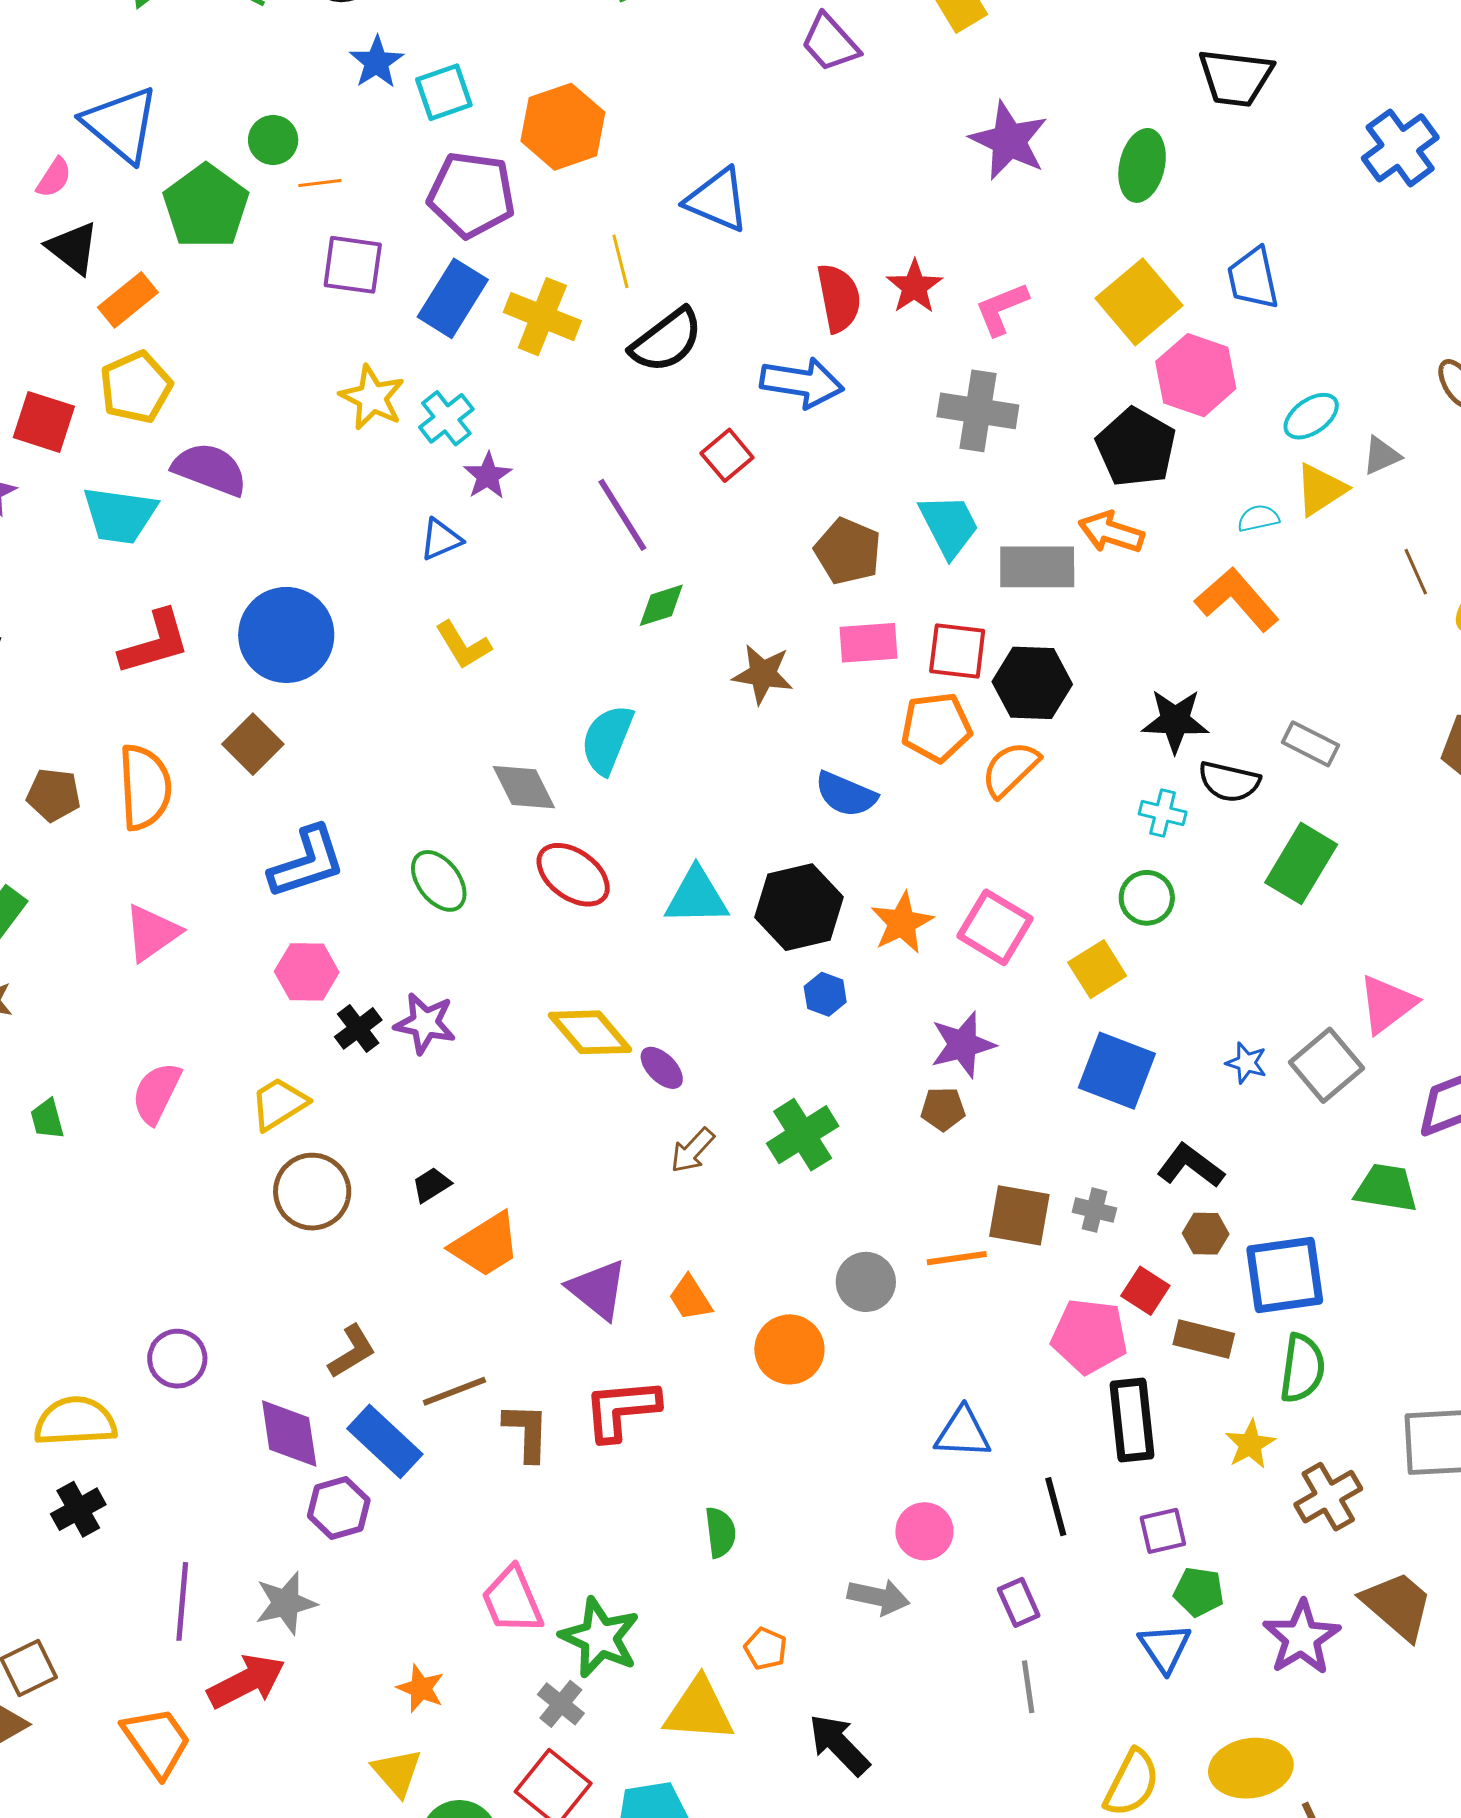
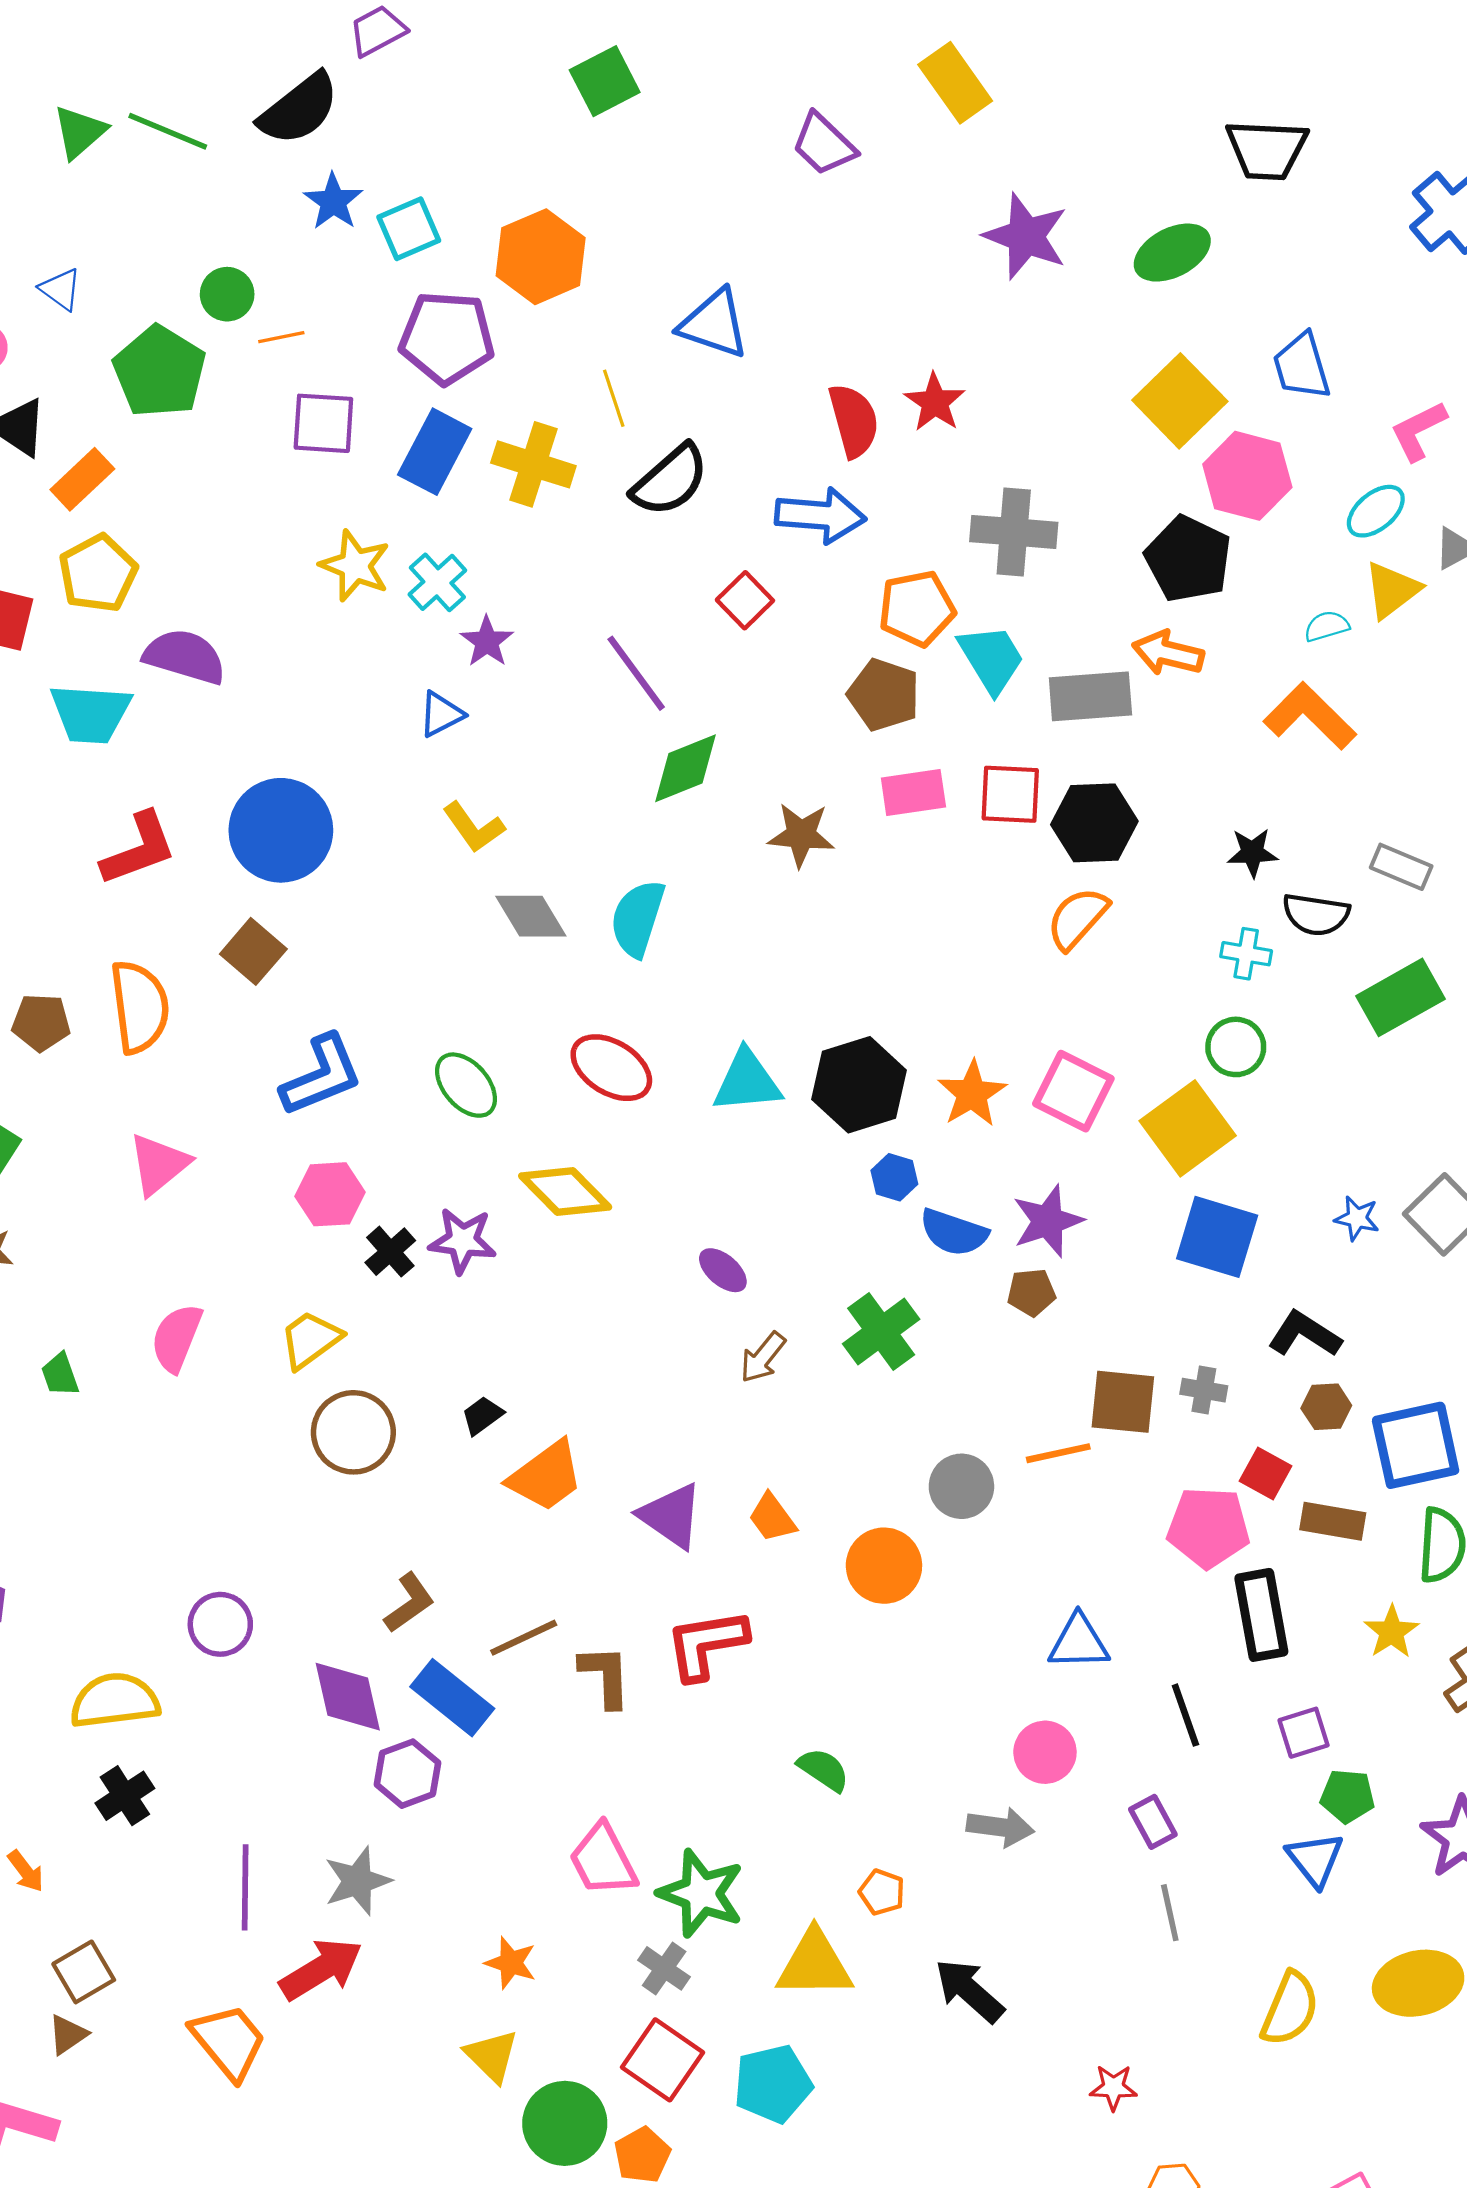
blue triangle: (121, 124) -> (61, 289), size x0.5
green ellipse: (1142, 165) -> (1172, 253), turned 54
pink L-shape: (1002, 309) -> (1418, 431), moved
green diamond: (661, 605) -> (686, 768), size x1.4
black star: (1175, 721) -> (1252, 853), size x0.7
orange pentagon: (936, 727) -> (917, 609), moved
gray diamond: (524, 787) -> (531, 916), moved
blue semicircle: (846, 794) -> (954, 1232), moved
green rectangle: (1301, 863) -> (1401, 997), turned 34
yellow square: (1097, 969) -> (1188, 1128), size x1.5
yellow diamond: (590, 1032) -> (565, 1191), moved
green semicircle: (720, 1532) -> (823, 1770), turned -45

